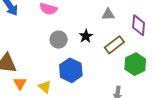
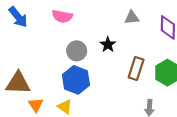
brown rectangle: (114, 45) -> (136, 68), moved, turned -30
blue hexagon: (71, 70) -> (76, 80), moved

